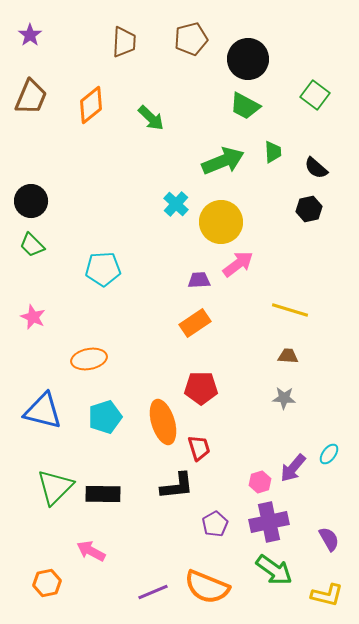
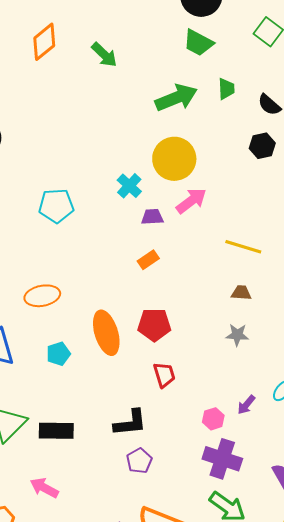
cyan cross: (176, 204) -> (129, 186), moved
orange rectangle: (195, 323) -> (148, 260), size x0.7
cyan pentagon: (105, 417) -> (58, 354), size x0.7
orange ellipse: (163, 422) -> (106, 333), moved
red trapezoid: (199, 448) -> (164, 375), moved
purple arrow: (293, 468) -> (246, 405), size x0.7
purple cross: (269, 522) -> (222, 459), turned 30
purple pentagon: (215, 524) -> (139, 461), moved

